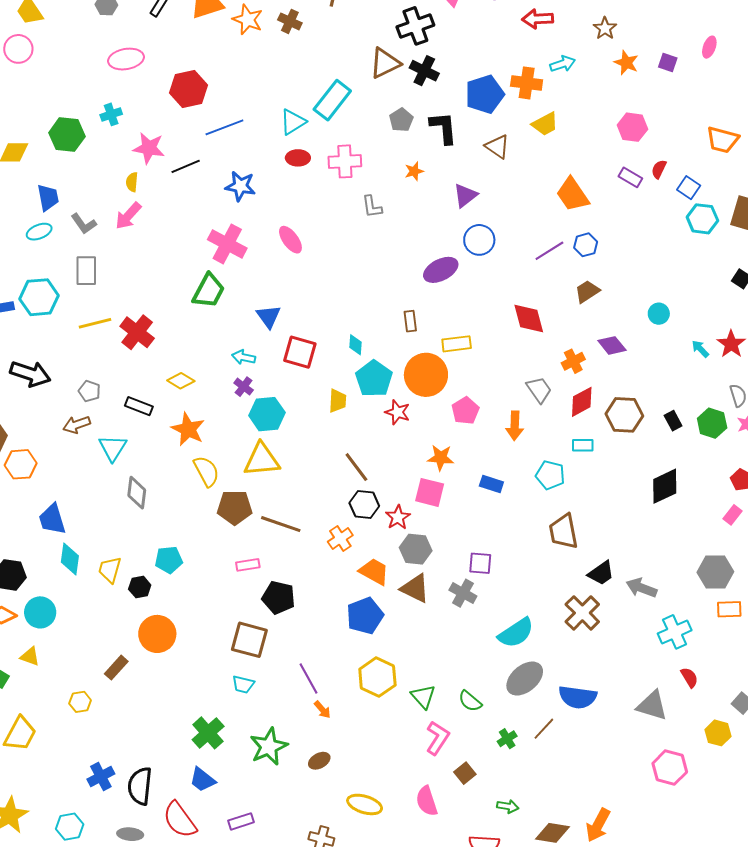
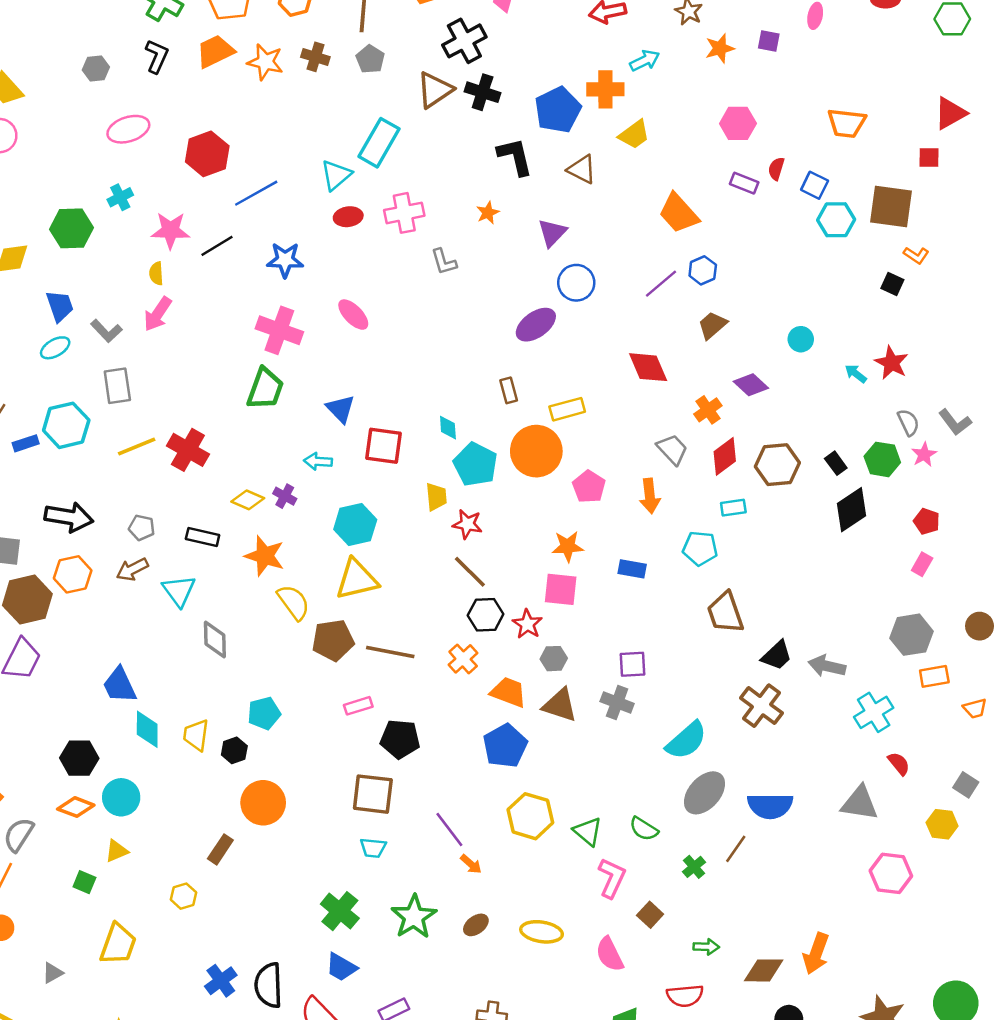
orange star: (626, 63) -> (720, 48), turned -30
gray pentagon: (401, 120) -> (370, 59), moved
purple cross: (244, 387) -> (285, 496), moved
red star: (397, 412) -> (467, 524), moved
orange hexagon: (21, 464) -> (73, 574), moved
black diamond: (665, 486) -> (851, 510), moved
gray hexagon: (416, 549) -> (554, 659), size x0.7
yellow triangle: (30, 656) -> (117, 851), turned -35
yellow ellipse: (365, 804) -> (542, 932), moved

